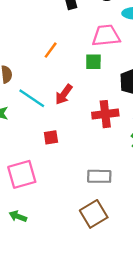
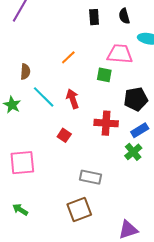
red arrow: (64, 94) -> (73, 99), turned 114
red square: (51, 137) -> (64, 135), moved, turned 32
green arrow: (18, 216) -> (20, 210), moved

